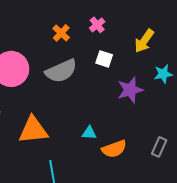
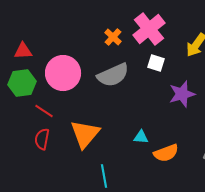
pink cross: (97, 25) -> (149, 29), size x2.0
orange triangle: (33, 130) -> (85, 134), turned -44

